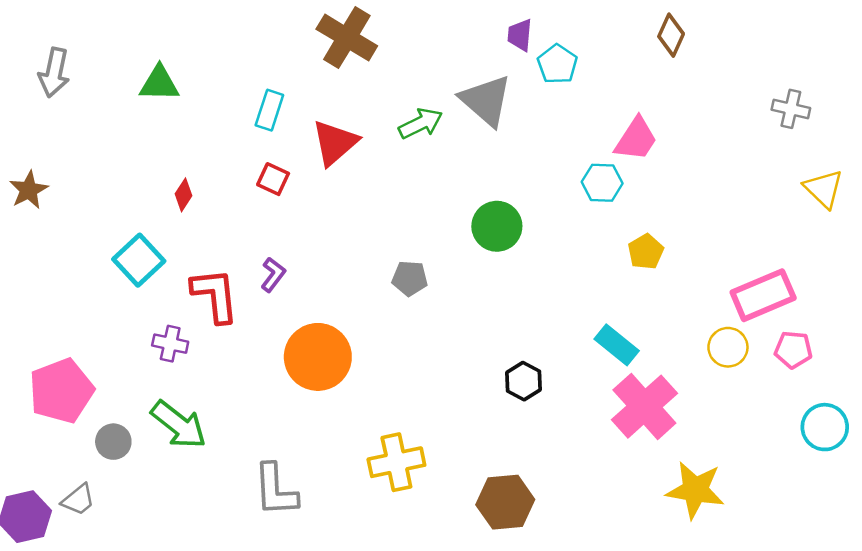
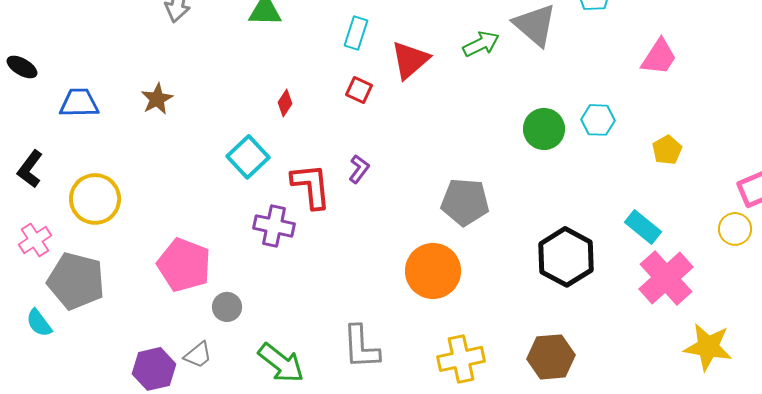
cyan hexagon: (602, 183) -> (598, 120), moved
gray pentagon: (410, 278) -> (465, 202), moved, size x1.6
purple cross: (170, 344) -> (274, 226), size x1.4
orange circle: (318, 357) -> (433, 271), moved
black hexagon: (523, 381) -> (566, 257), size x1.8
pink pentagon: (61, 391) -> (184, 265), turned -30
green arrow: (179, 425) -> (281, 363), moved
yellow cross: (396, 462) -> (461, 359), moved

